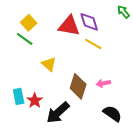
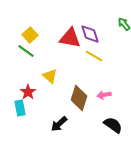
red star: (35, 100) -> (28, 92), moved
black arrow: (58, 113) -> (59, 124), size x0.7

